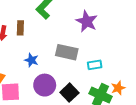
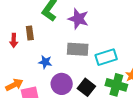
purple star: (87, 21) -> (78, 19), moved
cyan rectangle: (95, 65) -> (106, 57), size x1.5

